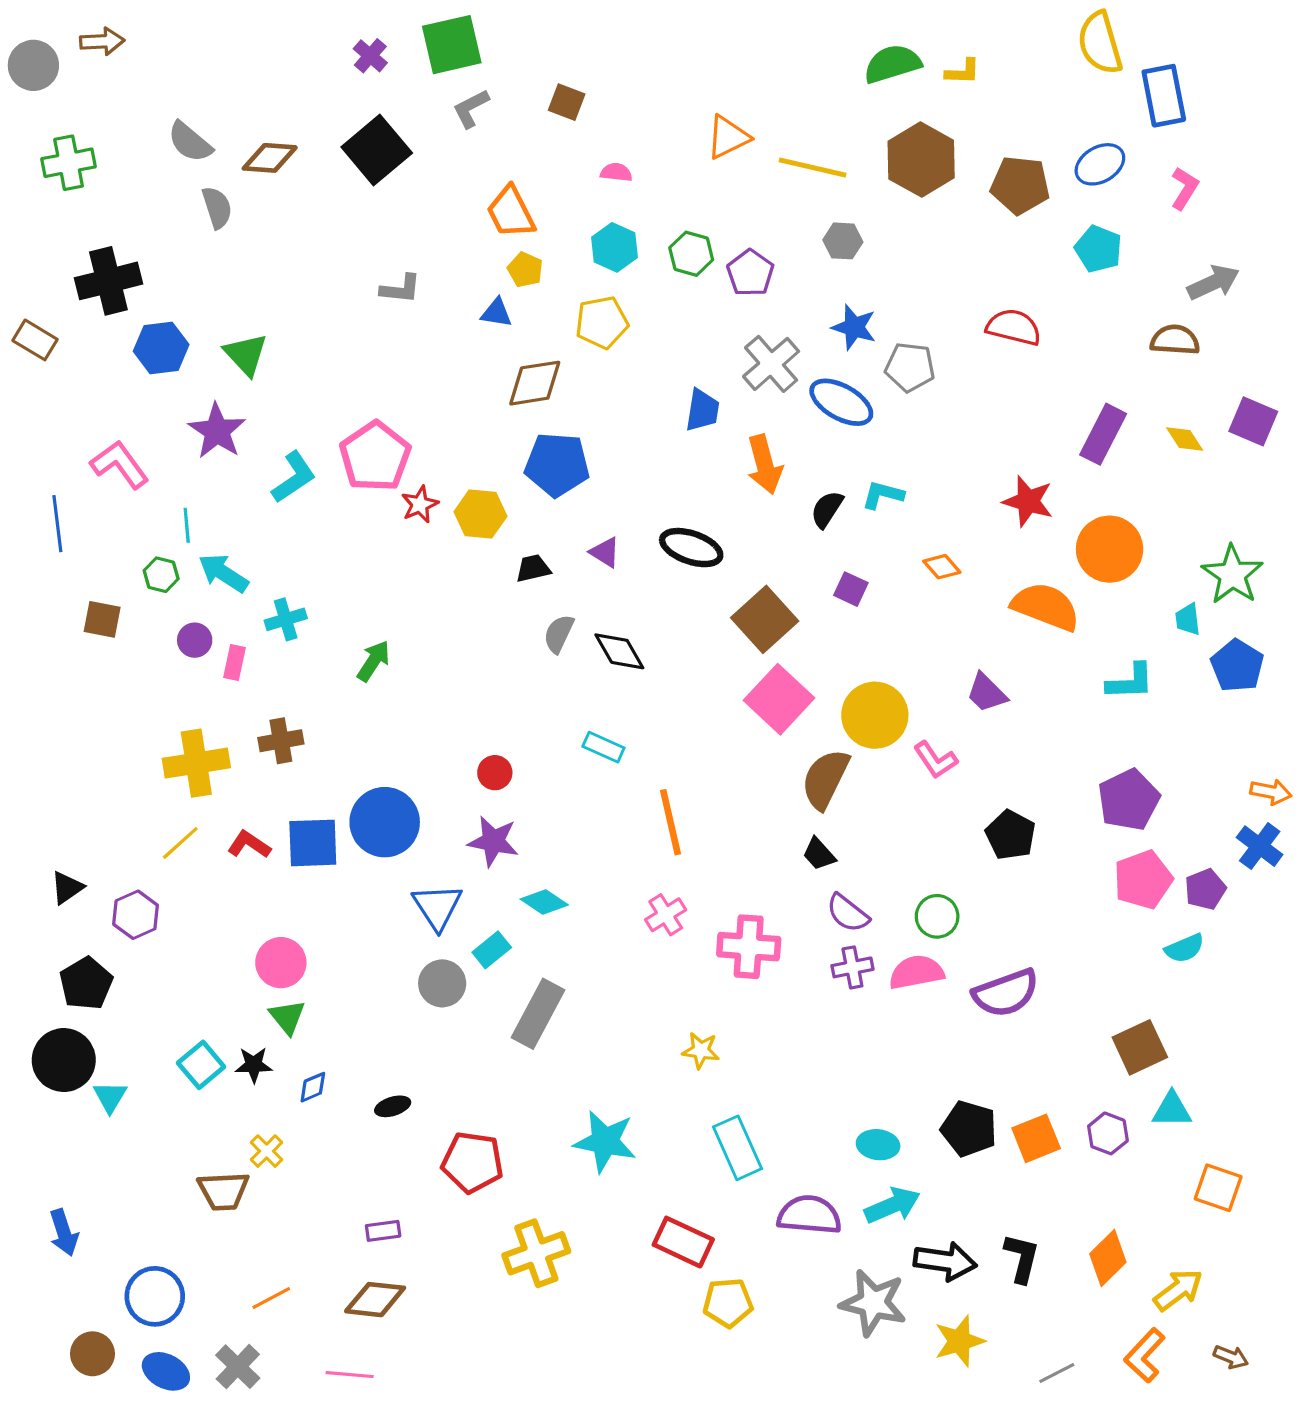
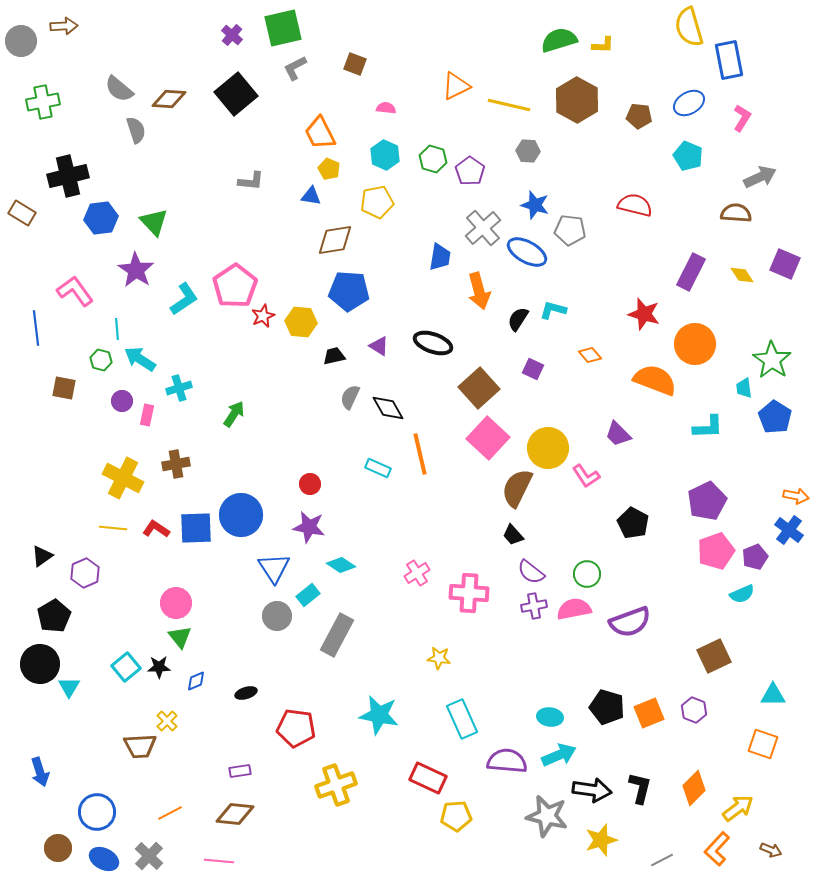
brown pentagon: (1020, 185) -> (639, 116), size x0.7
yellow cross: (196, 763) -> (123, 478), turned 36
orange line: (670, 822) -> (420, 454), moved
yellow line: (180, 843) -> (113, 528), turned 48
cyan triangle: (1172, 1110) -> (773, 695), moved

